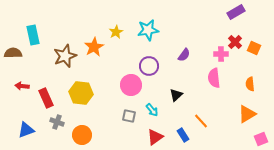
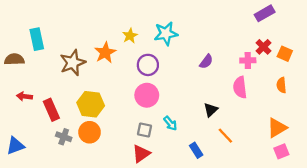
purple circle: (149, 66) -> (148, 65), moved
orange semicircle: (250, 84) -> (281, 85), moved
black triangle: (176, 95) -> (211, 110), moved
blue triangle: (26, 130) -> (15, 146), moved
orange circle: (82, 135) -> (90, 132), moved
blue rectangle: (183, 135) -> (196, 150), moved
red triangle: (155, 137) -> (141, 154), moved
pink square: (261, 139) -> (281, 151), moved

